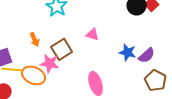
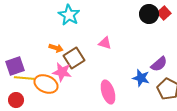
orange arrow: (35, 39) -> (56, 48), moved, turned -48
blue star: (128, 52) -> (141, 78), moved

